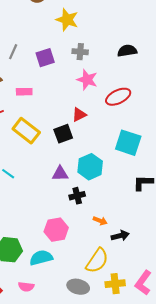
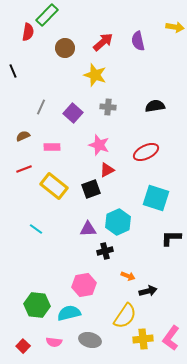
purple square: (45, 58) -> (73, 113), turned -30
pink star: (87, 80) -> (99, 145), moved
gray ellipse: (78, 287) -> (90, 340), moved

